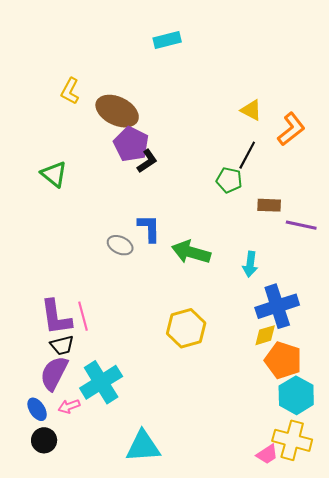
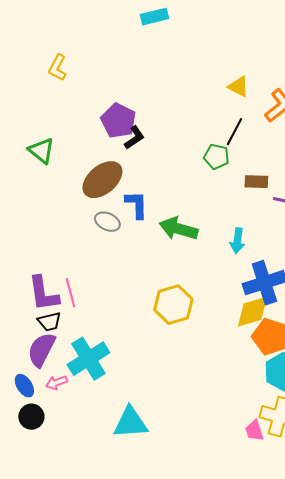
brown ellipse: (117, 111) -> (102, 180), moved, turned -66
yellow diamond: (265, 335) -> (252, 312), size x1.5
pink trapezoid: (267, 454) -> (254, 431), turned 105

